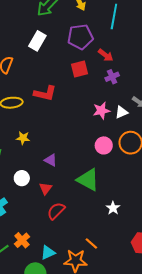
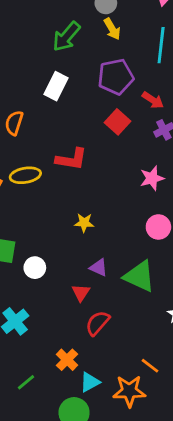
red square: (79, 69) -> (117, 122), turned -30
yellow star: (23, 138) -> (84, 223), moved
purple triangle: (51, 160) -> (99, 268), moved
white circle: (22, 178) -> (35, 268), moved
orange cross: (22, 240) -> (67, 360), moved

